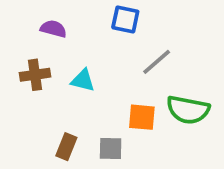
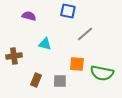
brown cross: (35, 75) -> (14, 56), moved
green semicircle: (188, 110) -> (102, 73), moved

